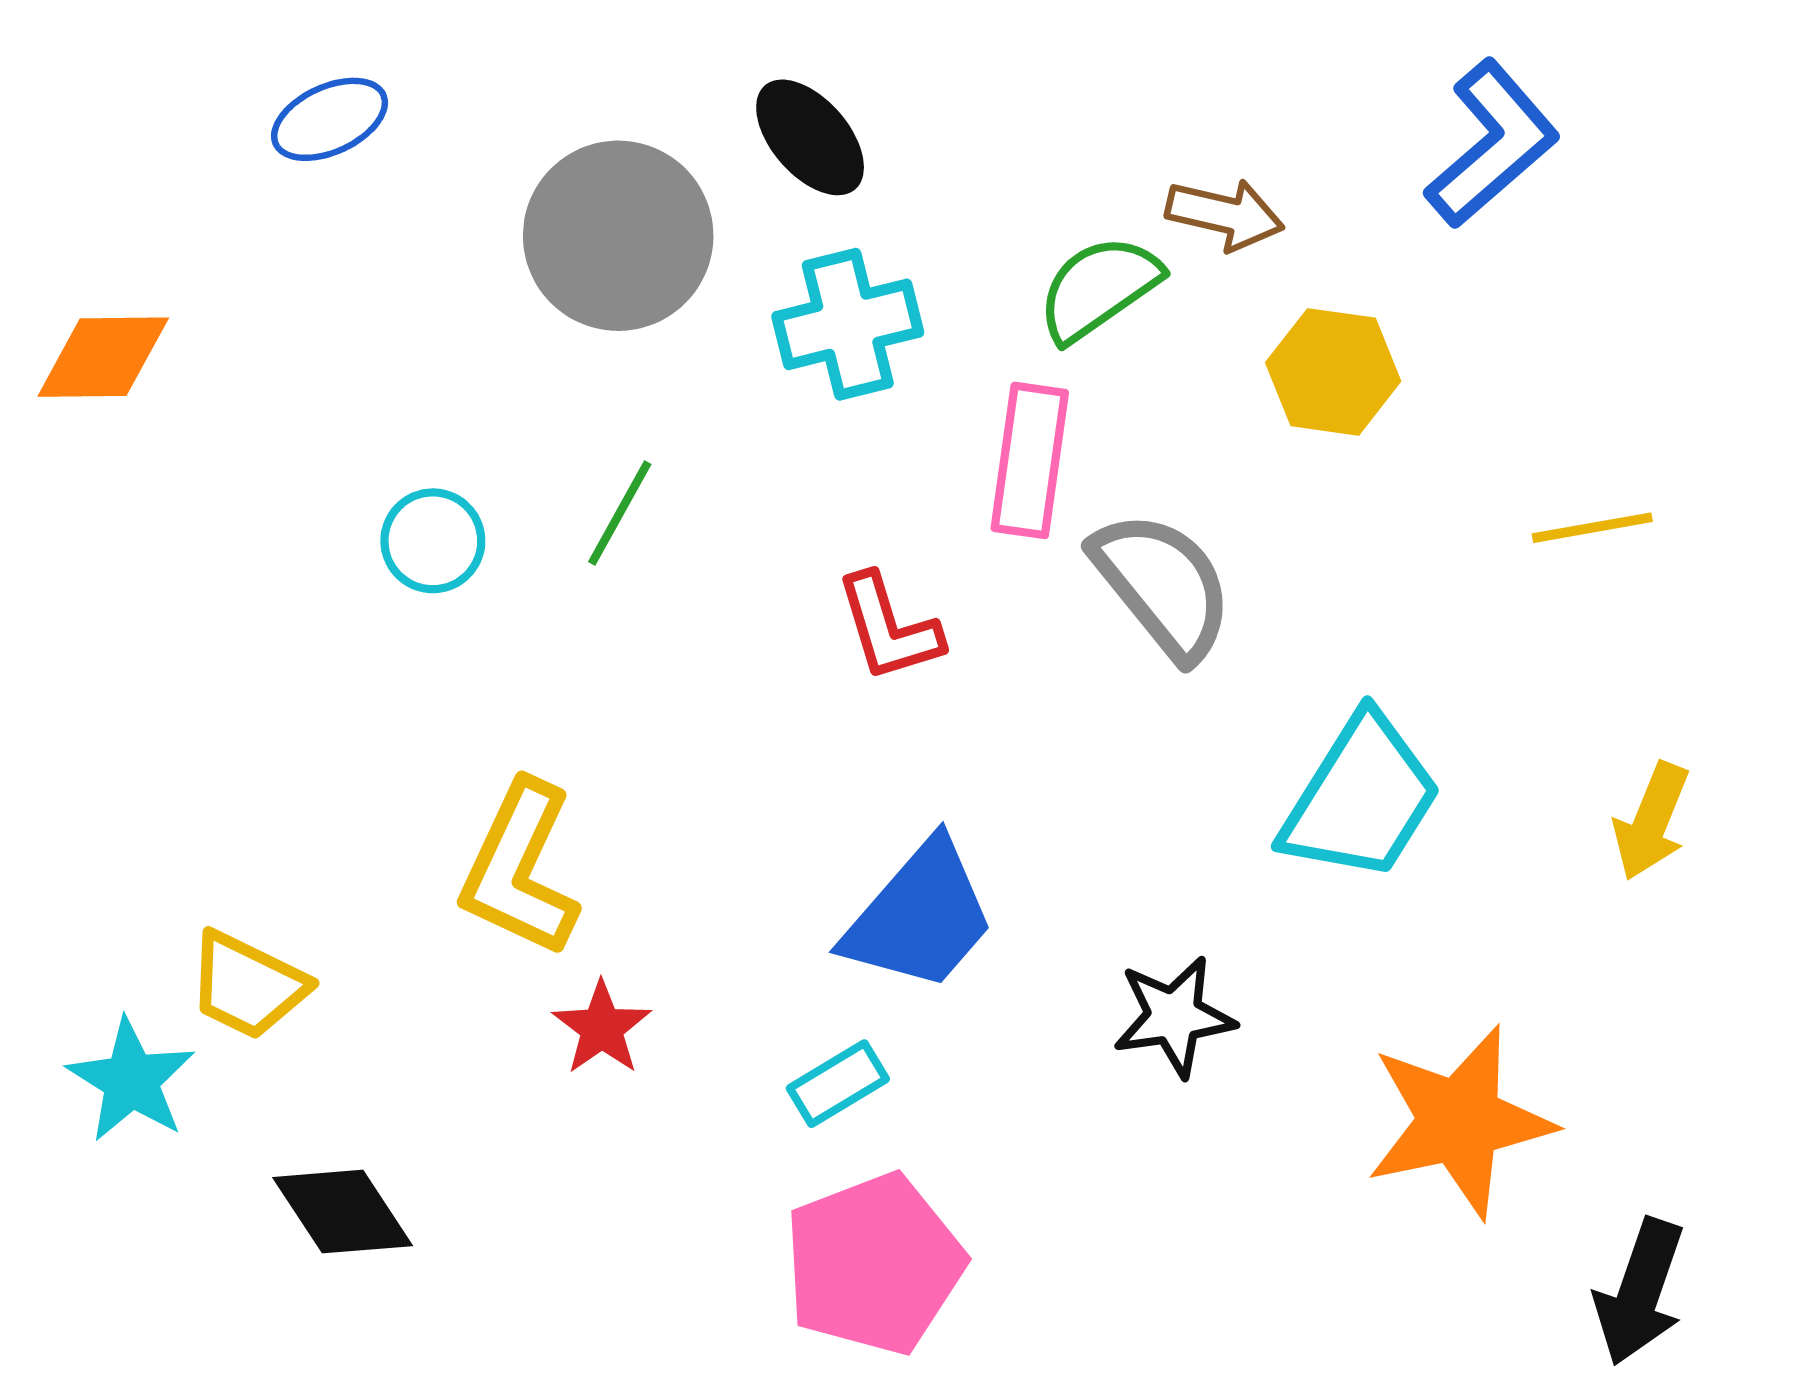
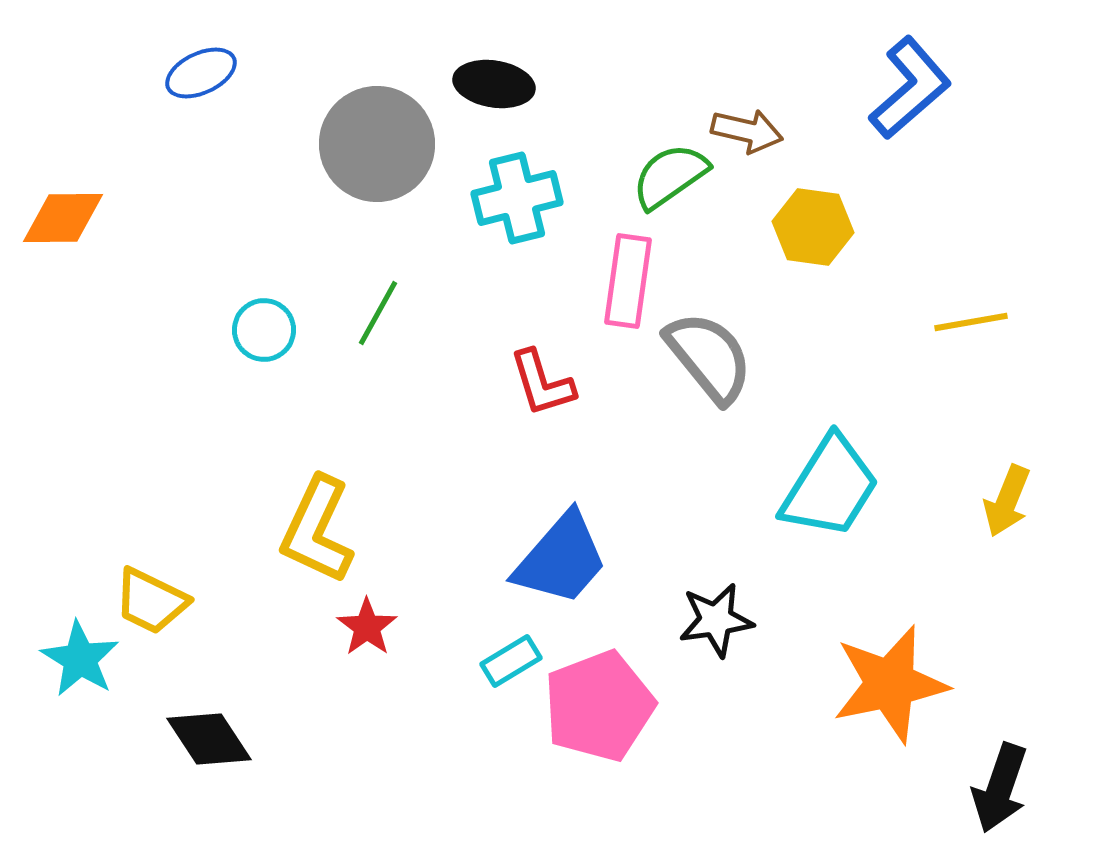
black ellipse: (810, 137) -> (494, 84), turned -40
pink pentagon: (874, 1264) -> (599, 706), moved

